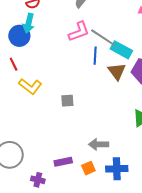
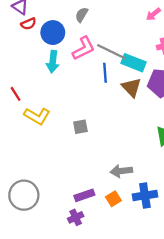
cyan arrow: (29, 23) -> (53, 62), moved
blue circle: (19, 36) -> (53, 33), moved
purple cross: (38, 180) -> (76, 217), moved, turned -32

